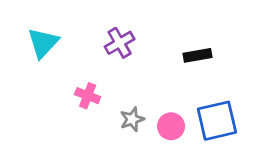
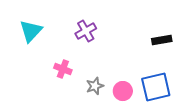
black rectangle: (197, 55) -> (162, 40), moved

